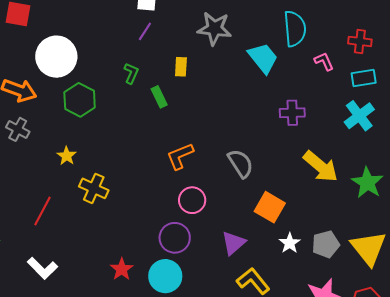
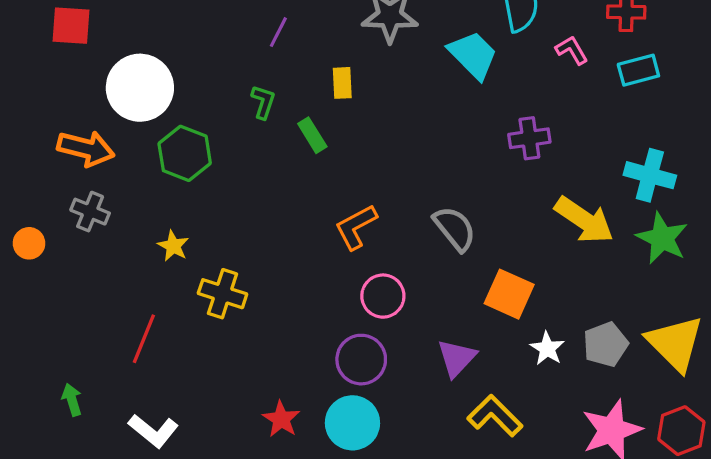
cyan cross: (359, 116) -> (650, 175), moved, turned -32

